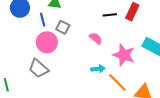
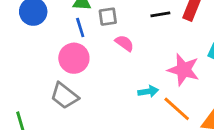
blue line: (43, 20) -> (80, 27), moved
gray square: (63, 27) -> (108, 17), moved, turned -32
pink semicircle: (96, 38) -> (124, 43), moved

